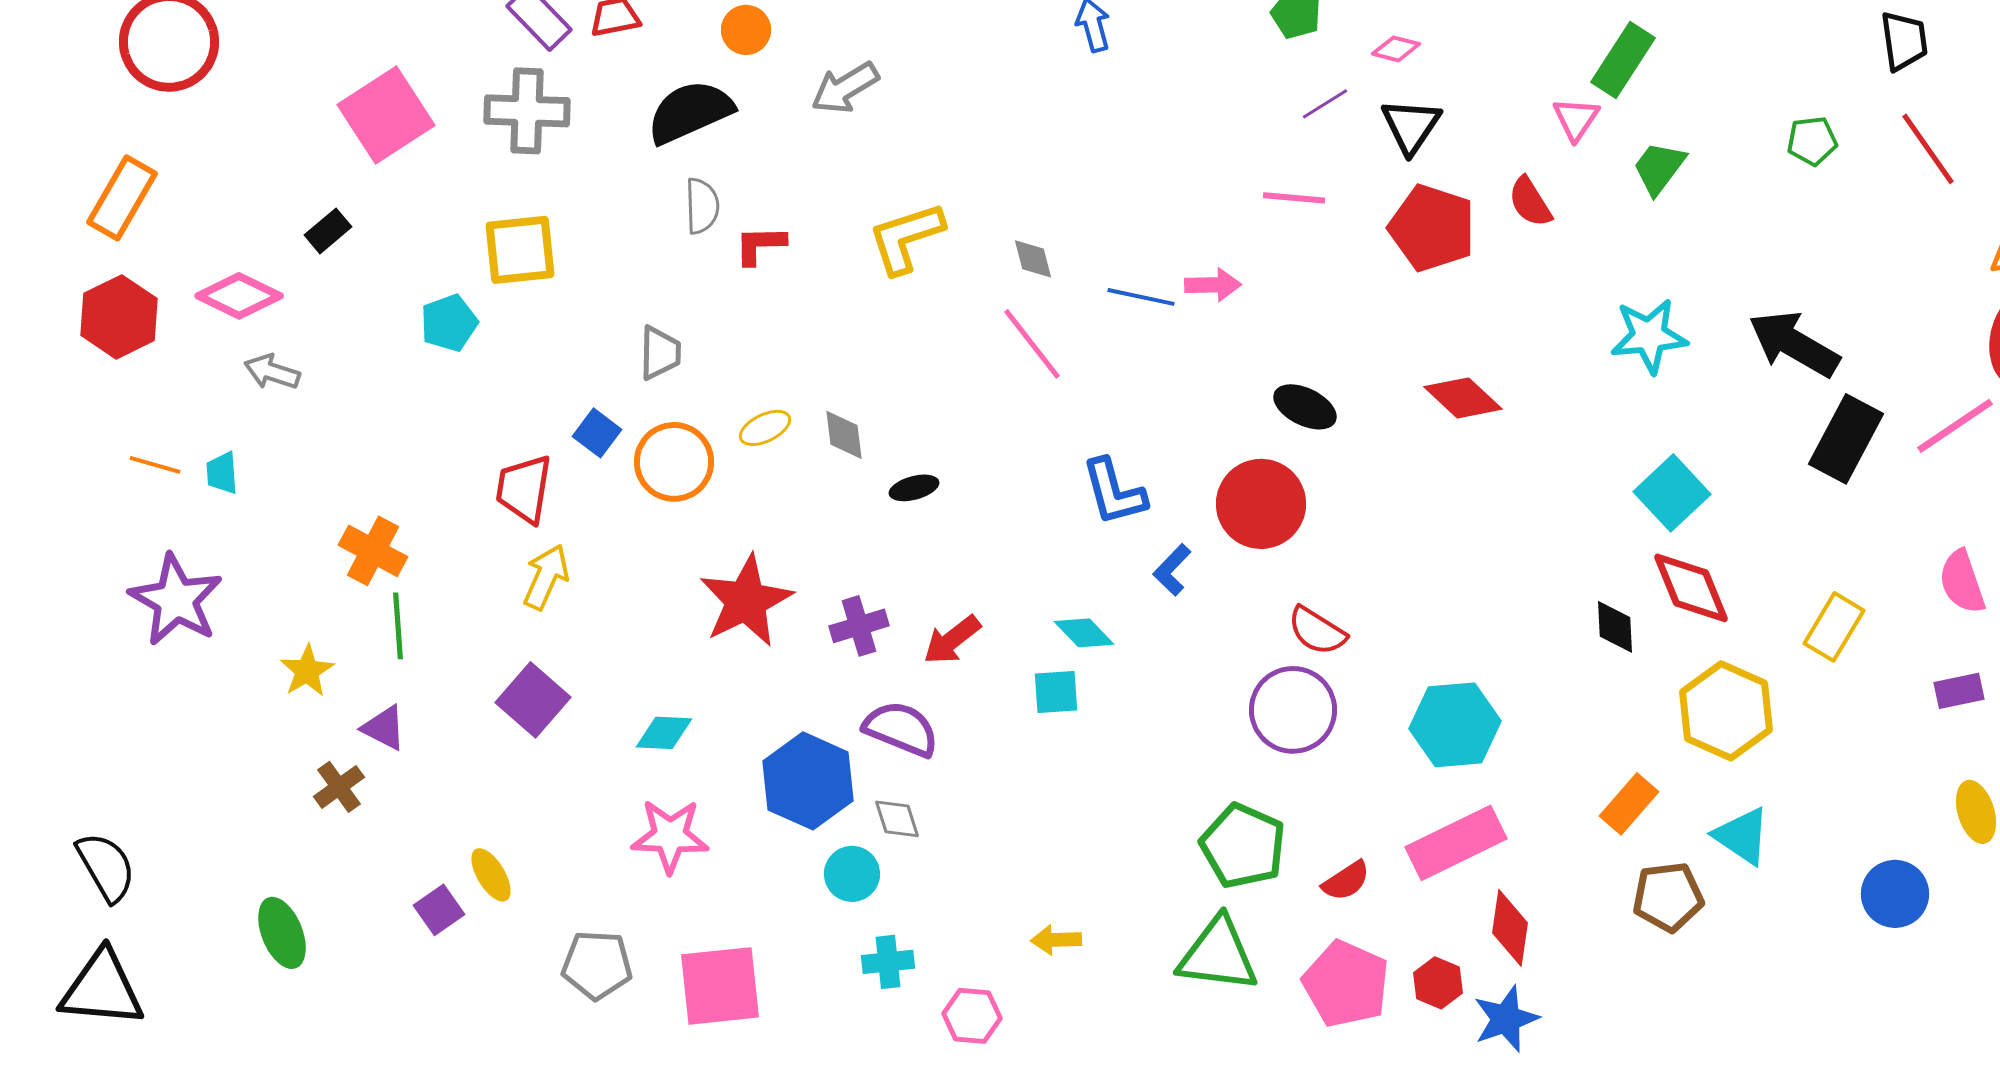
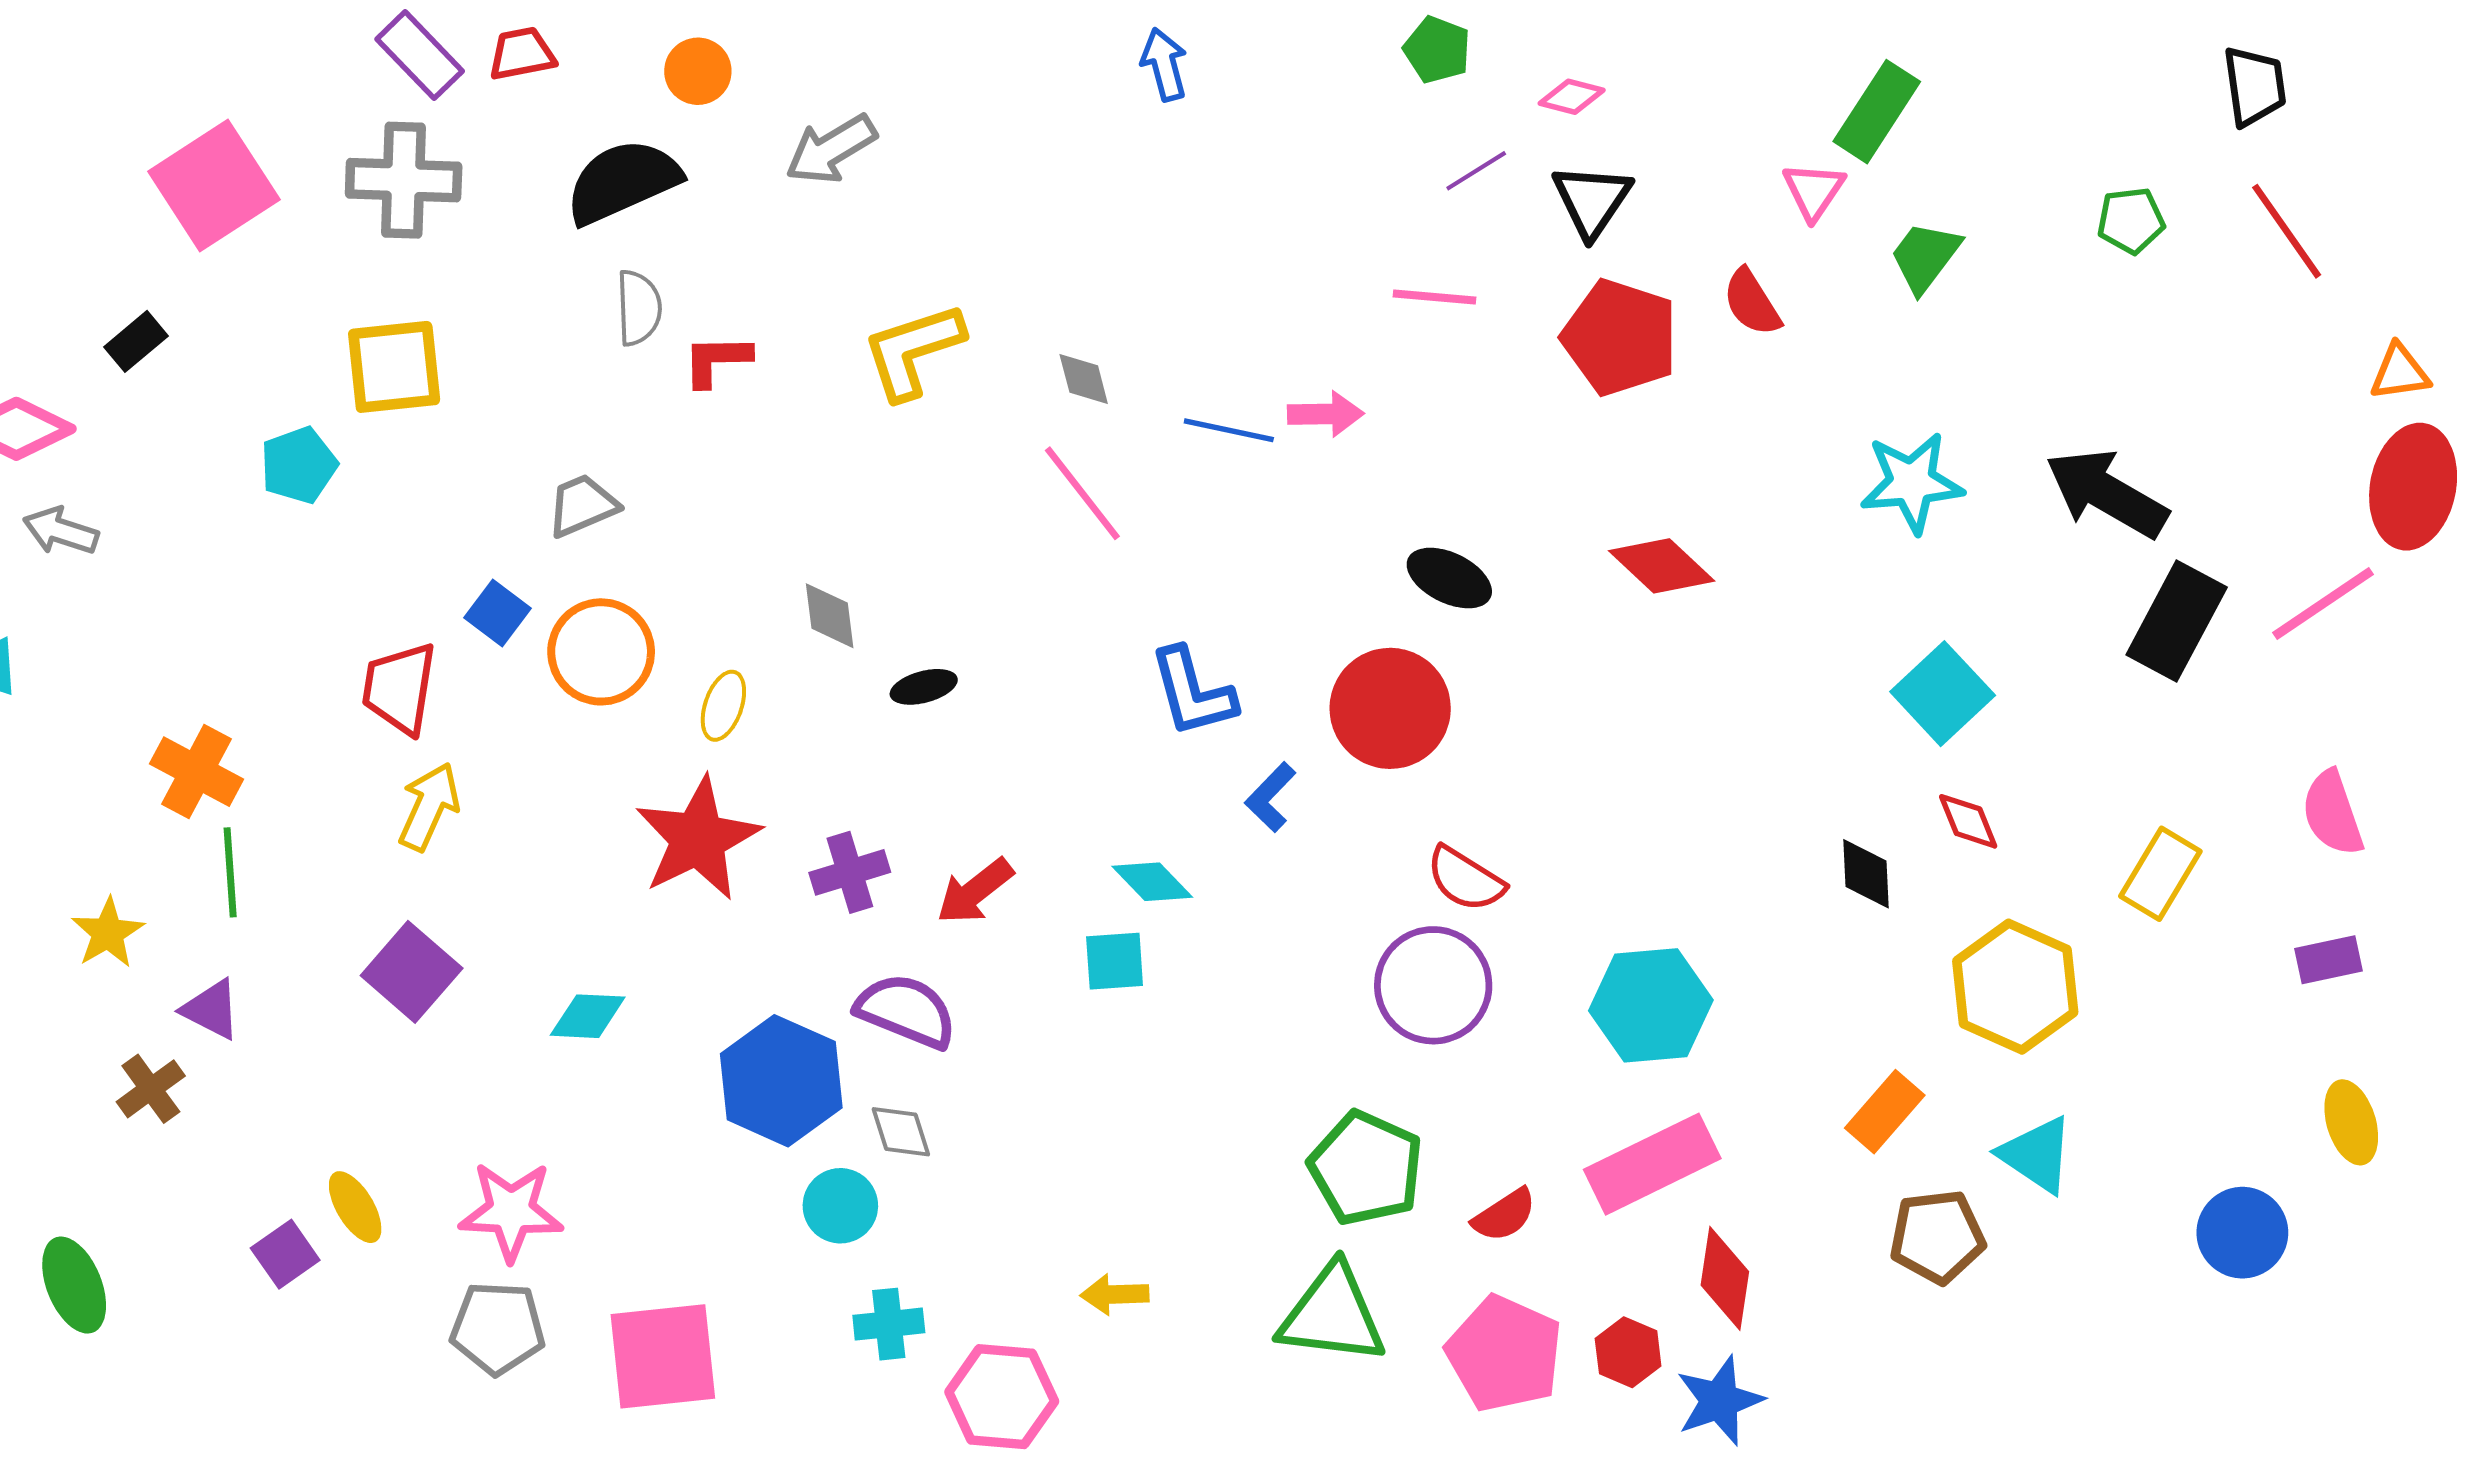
gray trapezoid: (660, 353) -> (582, 505), turned -114
yellow ellipse: (765, 428) -> (723, 706), moved, turned -45
red diamond: (1691, 588) -> (1968, 821), size x0.6
pink star: (670, 836) -> (511, 1211), moved
pink hexagon: (972, 1016) -> (1002, 1397), size x1.4

